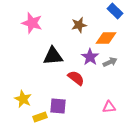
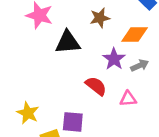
black triangle: (53, 56) -> (68, 42), moved
pink triangle: (109, 107) -> (128, 99), moved

